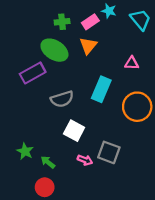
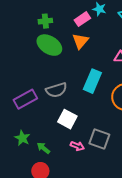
green cross: (62, 22) -> (45, 21), moved
purple rectangle: (33, 73) -> (25, 99), moved

